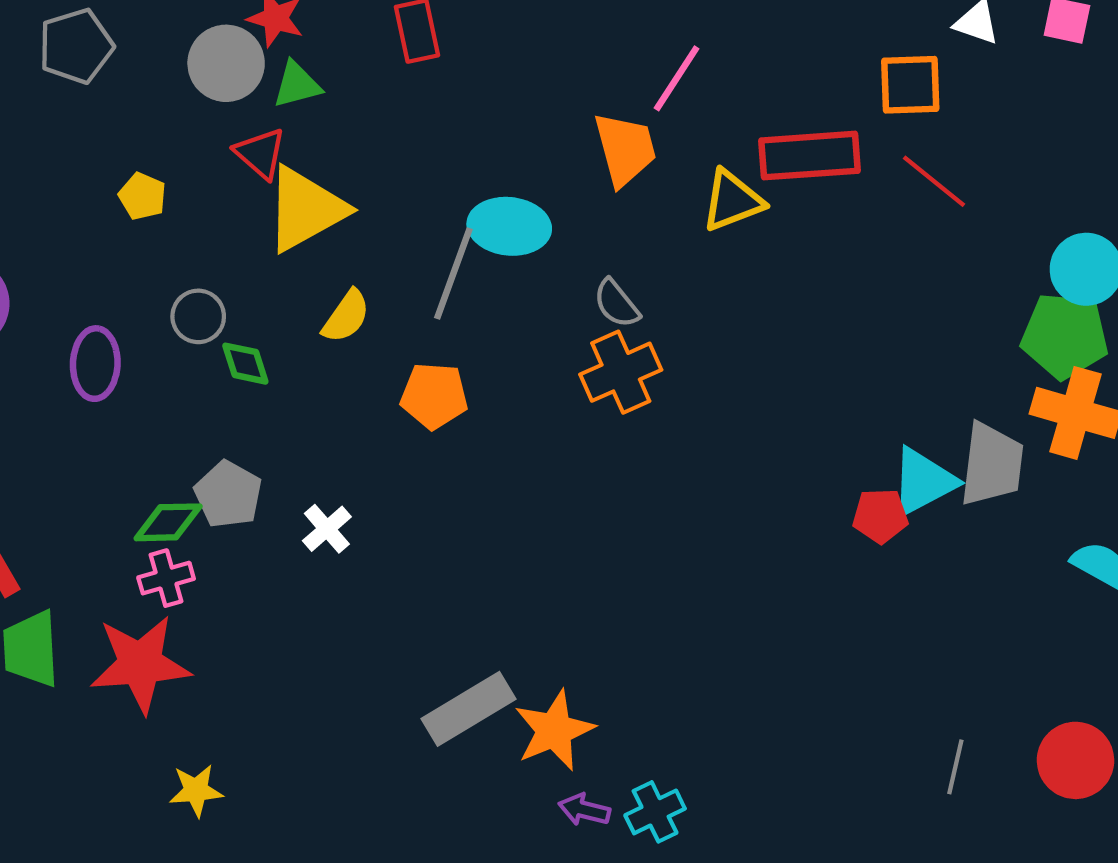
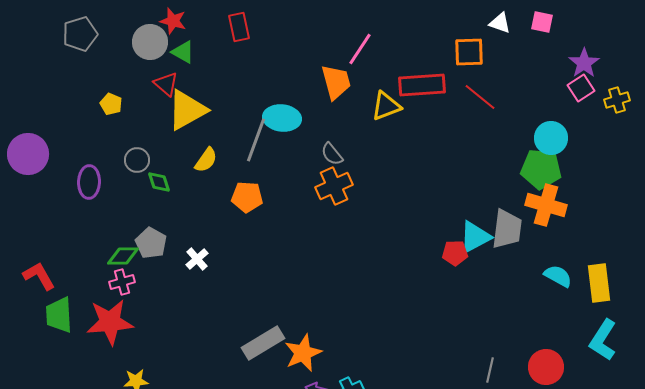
green triangle: (297, 85) -> (183, 52), turned 45

